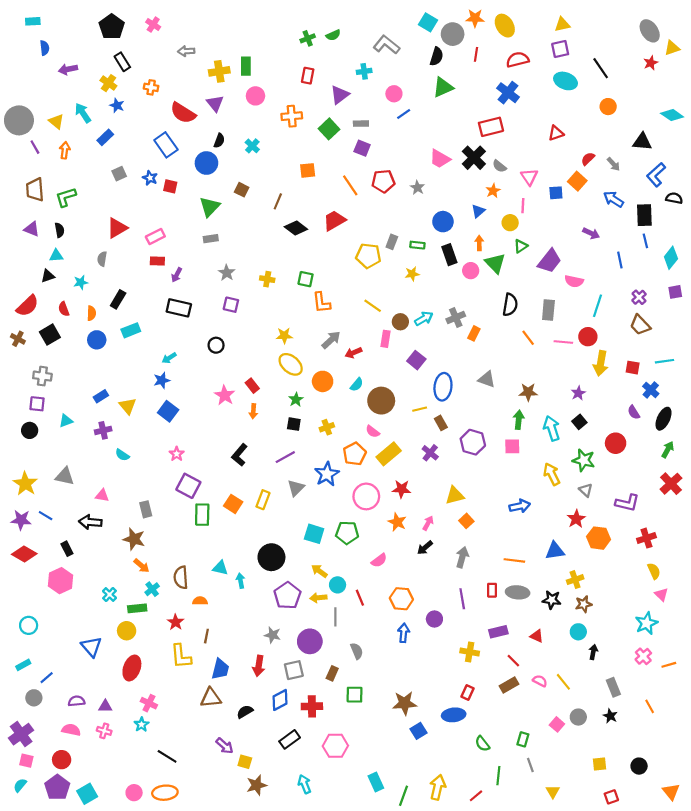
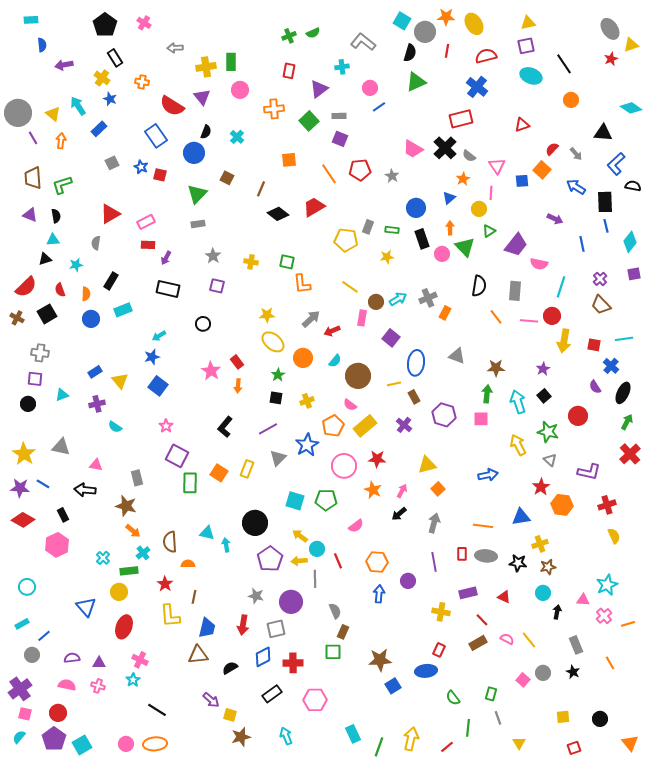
pink triangle: (661, 594) -> (583, 600), moved, turned -40
brown rectangle: (332, 673) -> (343, 632), moved

